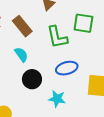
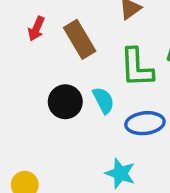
cyan semicircle: (21, 54) -> (103, 100), moved
black circle: (32, 79) -> (65, 102), moved

